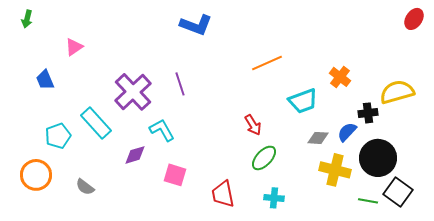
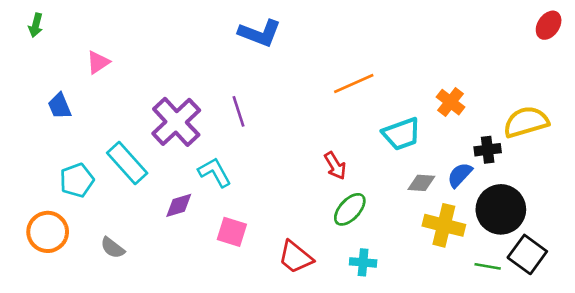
red trapezoid: (223, 194) -> (295, 257), turned -40

